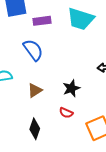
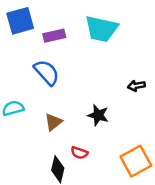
black star: (71, 88) -> (98, 115), turned -30
red semicircle: (66, 113) -> (79, 153), moved

